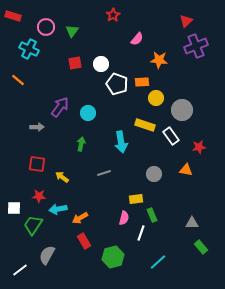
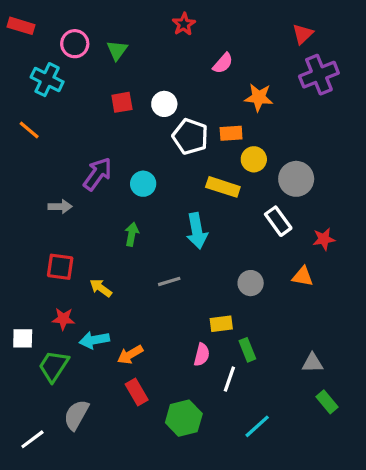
yellow rectangle: (145, 125) -> (223, 187), moved

